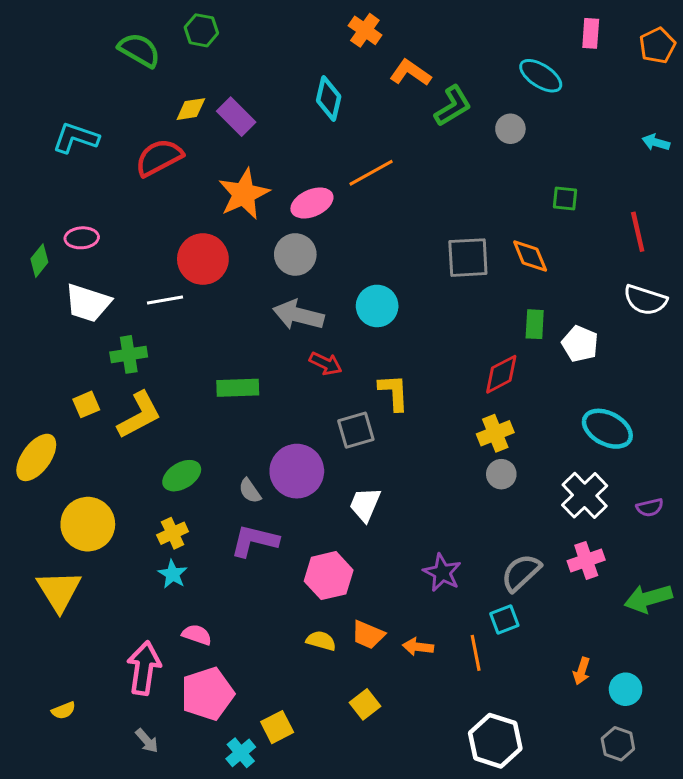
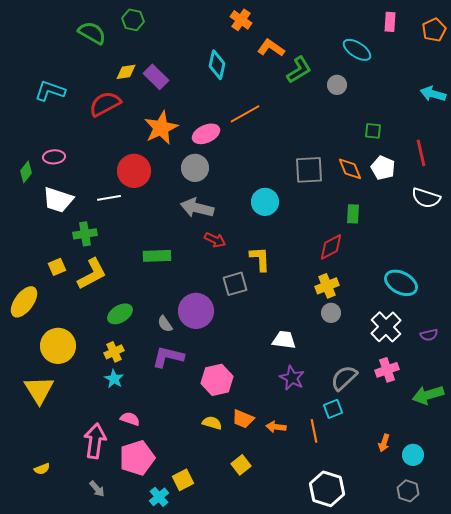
cyan arrow: (656, 142) -> (433, 94), size x1.4
cyan circle: (377, 306) -> (265, 202), moved
white pentagon: (580, 344) -> (383, 168), moved
white trapezoid: (365, 504) -> (284, 340), moved, turned 75

